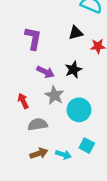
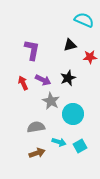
red arrow: (23, 101) -> (23, 83), moved
cyan square: (87, 146) -> (80, 146), turned 32
cyan arrow: (63, 155) -> (59, 142), moved

